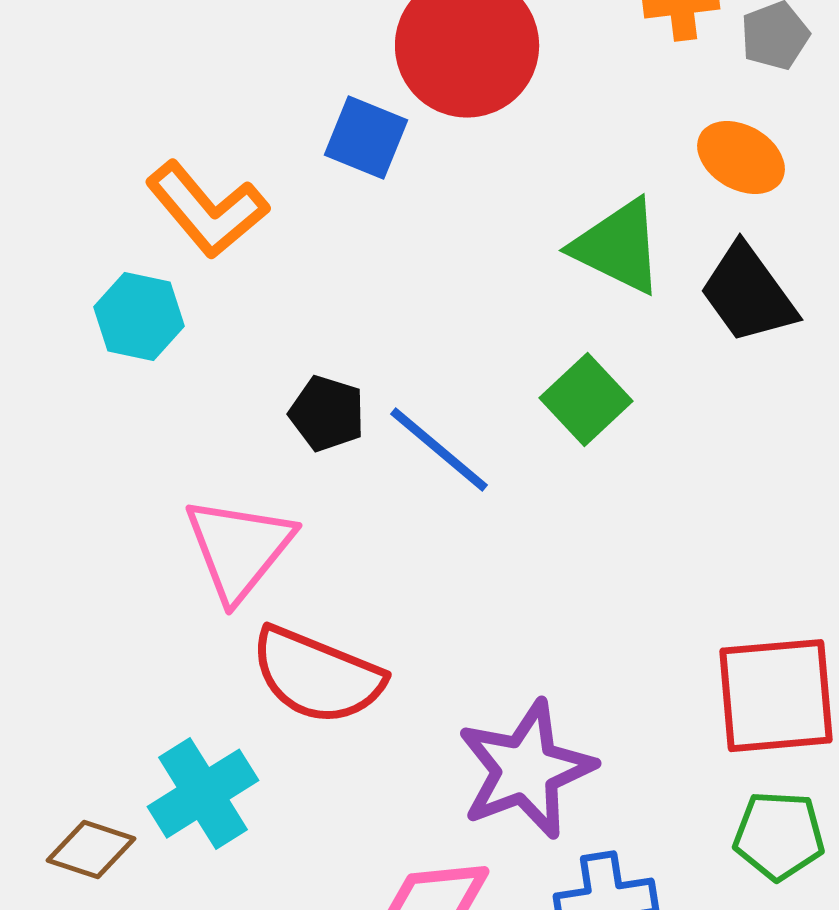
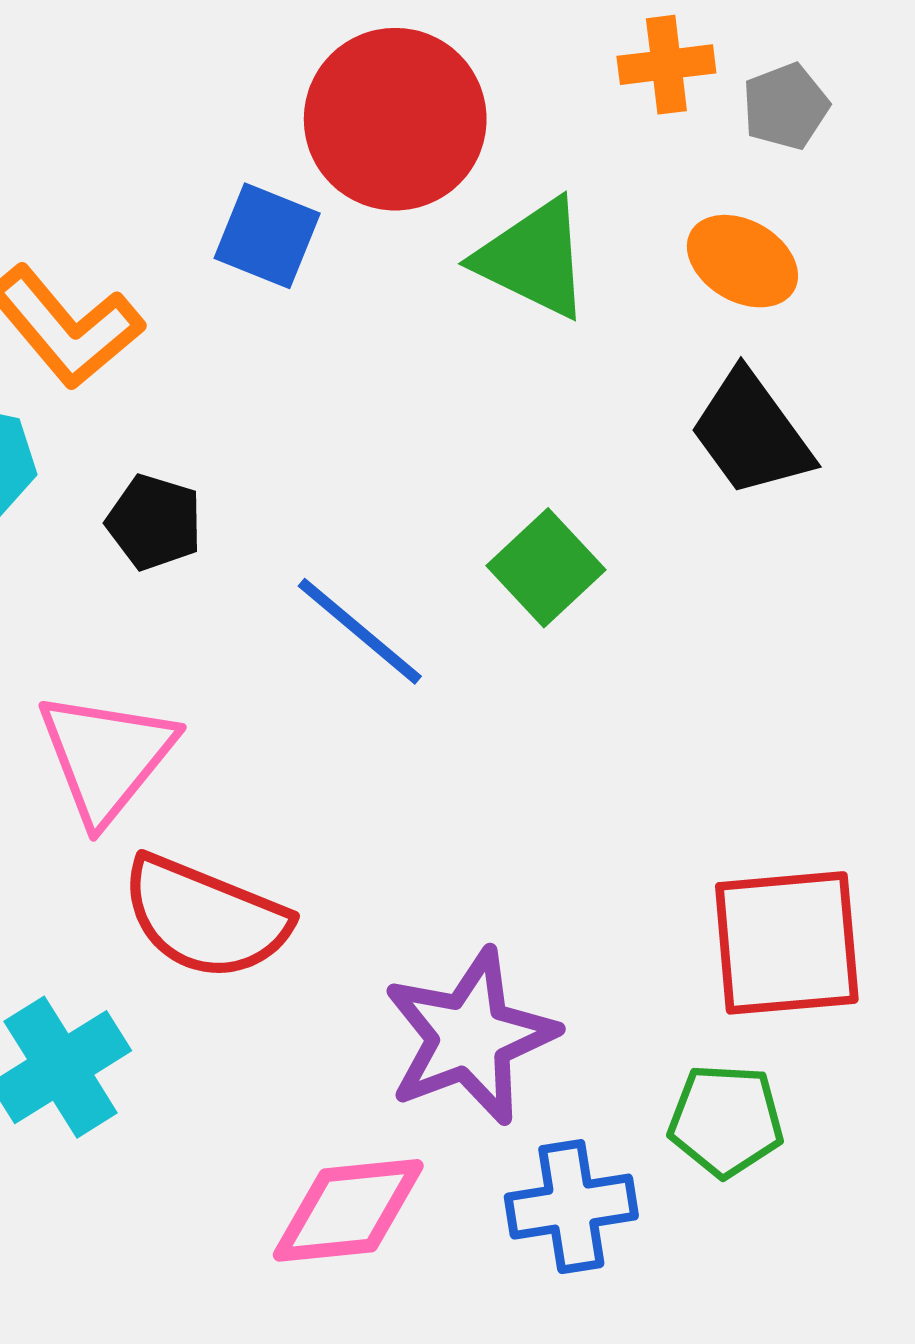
green triangle: (618, 247) -> (533, 259), moved
black pentagon: (327, 414) -> (154, 522), moved
green pentagon: (779, 836) -> (726, 1120), moved

